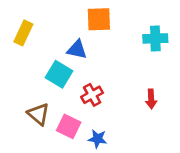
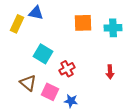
orange square: (99, 19) -> (83, 23), moved
blue triangle: (77, 49) -> (36, 13), moved

